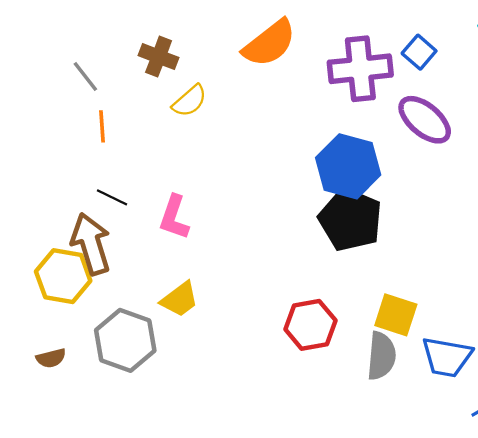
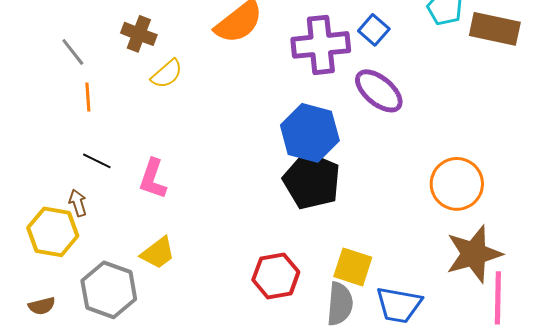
brown arrow: (91, 244) -> (78, 203), size x0.5

